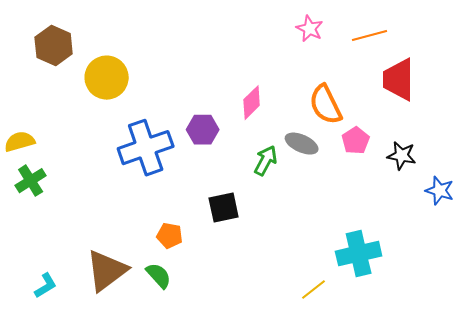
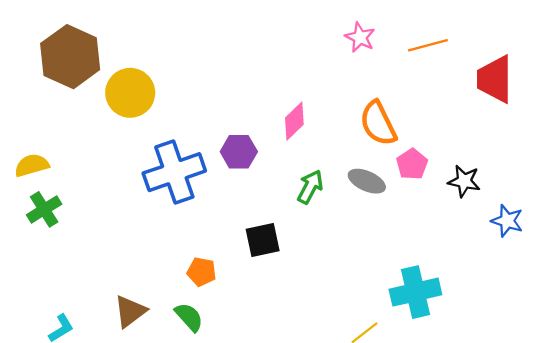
brown hexagon: (54, 46) -> (70, 57), size x1.4
red trapezoid: (399, 80) -> (495, 79), moved
gray ellipse: (302, 144) -> (367, 181), moved
brown triangle: (107, 271) -> (130, 311), size x0.7

